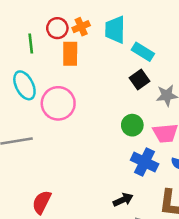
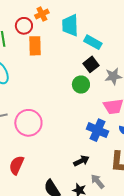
orange cross: (81, 27) -> (42, 14), moved
pink circle: (58, 103) -> (28, 123), moved
green circle: (132, 125) -> (81, 85), moved

